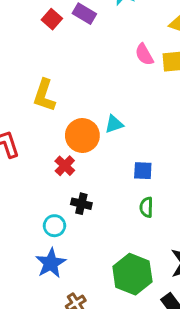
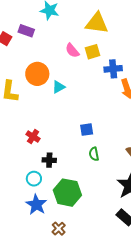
cyan triangle: (114, 124) -> (59, 87), moved
orange circle: (82, 135) -> (37, 74), moved
green hexagon: (132, 274) -> (67, 193), moved

